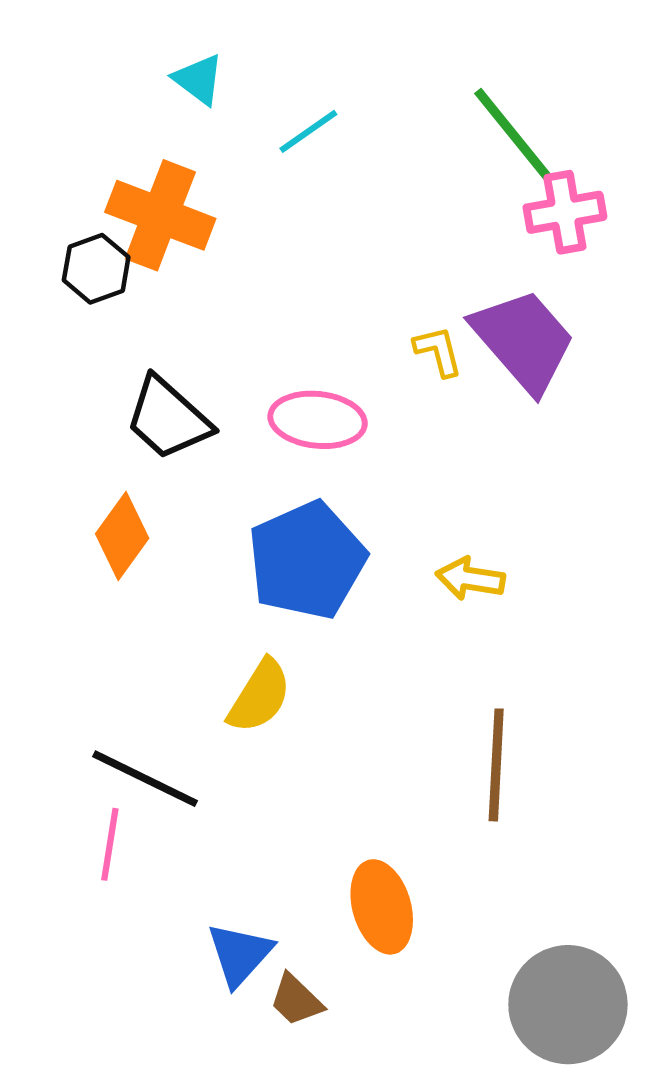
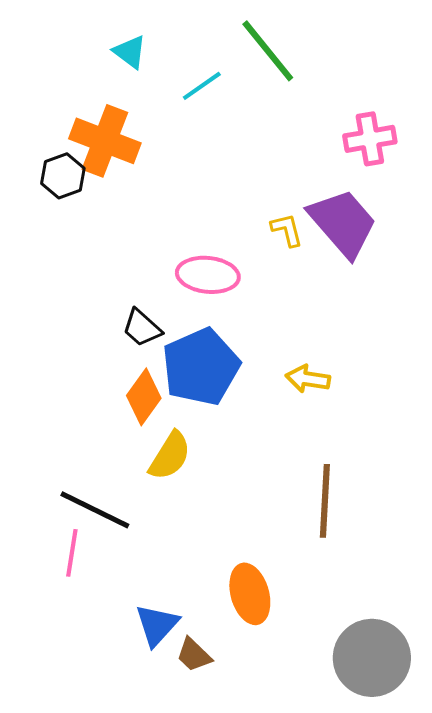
green line: (513, 134) -> (268, 51), moved
black trapezoid: (168, 418) -> (142, 328), moved, size x0.7
orange diamond: (122, 536) -> (144, 397), moved

